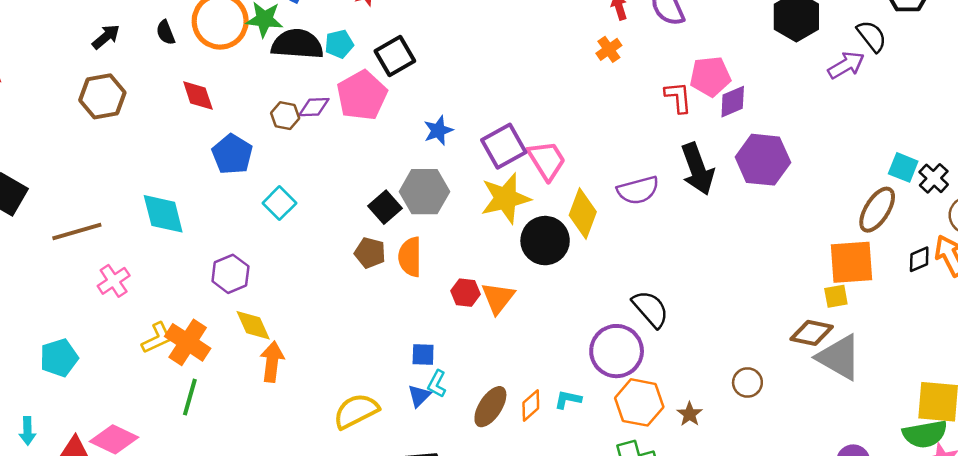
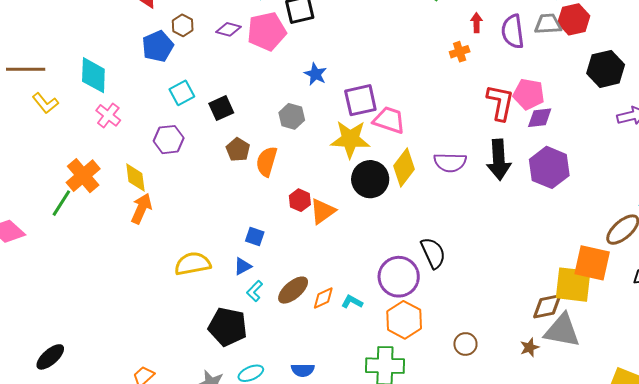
red L-shape: (678, 97) -> (500, 102), size x1.4
brown hexagon: (285, 116) -> (183, 25), moved
blue star: (438, 130) -> (315, 74), turned 30
pink trapezoid: (547, 160) -> (389, 120), turned -56
gray hexagon: (424, 192) -> (292, 116), size x0.7
black square: (385, 207) -> (221, 108), moved
purple hexagon: (230, 274) -> (169, 140), moved
pink cross: (114, 281) -> (108, 115), moved, turned -35
yellow square: (836, 296) -> (573, 285), size x2.0
brown diamond: (812, 333) -> (547, 306), turned -40
yellow L-shape: (157, 338) -> (45, 103), moved, turned 60
gray triangle: (839, 357) -> (562, 330), turned -36
brown circle: (747, 383) -> (465, 344), moved
cyan L-shape: (437, 384) -> (255, 291), moved
green line: (190, 397) -> (61, 203), moved
brown star: (690, 414) -> (530, 347), moved

